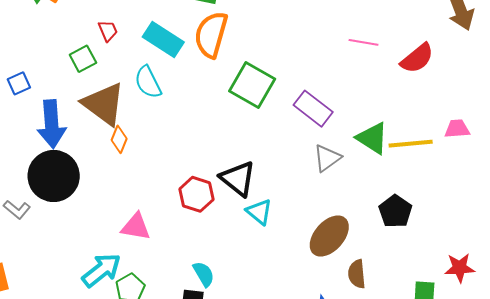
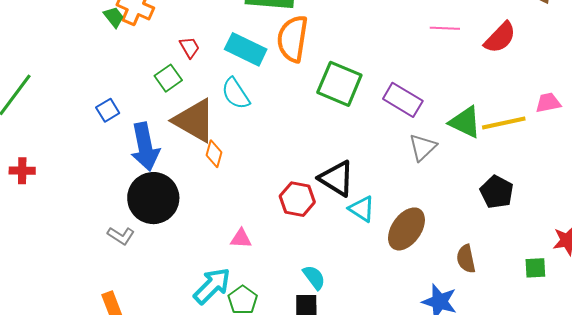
pink triangle: (136, 227) -> (241, 239), size x0.7
brown ellipse: (329, 236) -> (406, 229), moved

